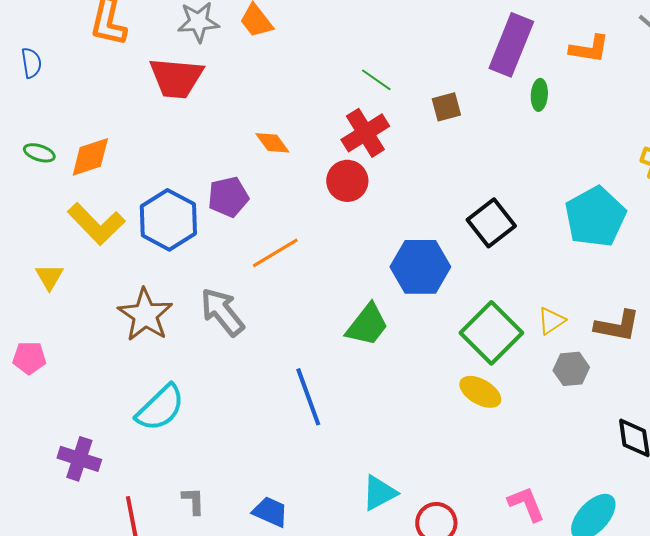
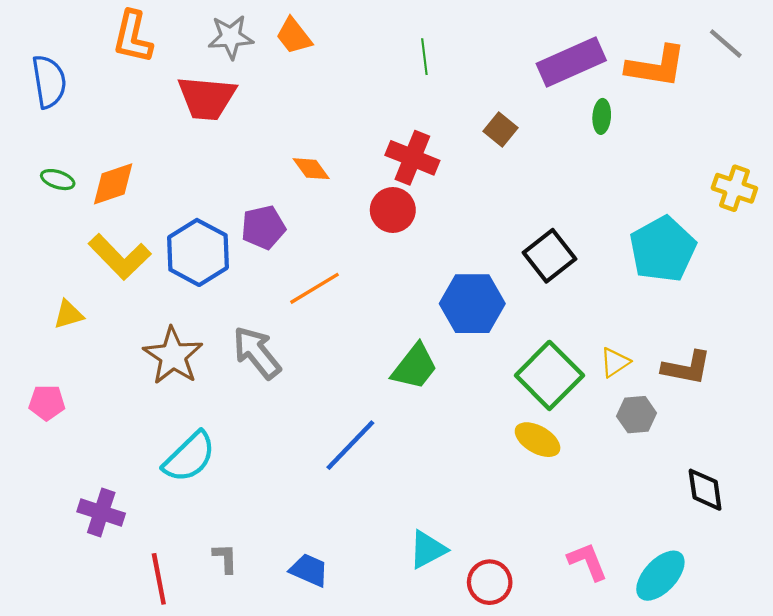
purple rectangle: (511, 45) -> (571, 62), turned 44
orange L-shape: (589, 49) -> (656, 66), size x1.4
blue semicircle: (31, 63) -> (49, 82), size x1.6
green line: (376, 80) -> (424, 57), moved, turned 48
brown square: (446, 107) -> (501, 129), turned -36
red cross: (365, 133) -> (412, 158), turned -36
yellow triangle: (49, 277) -> (69, 314), turned 44
blue line: (308, 397) -> (350, 445), turned 64

